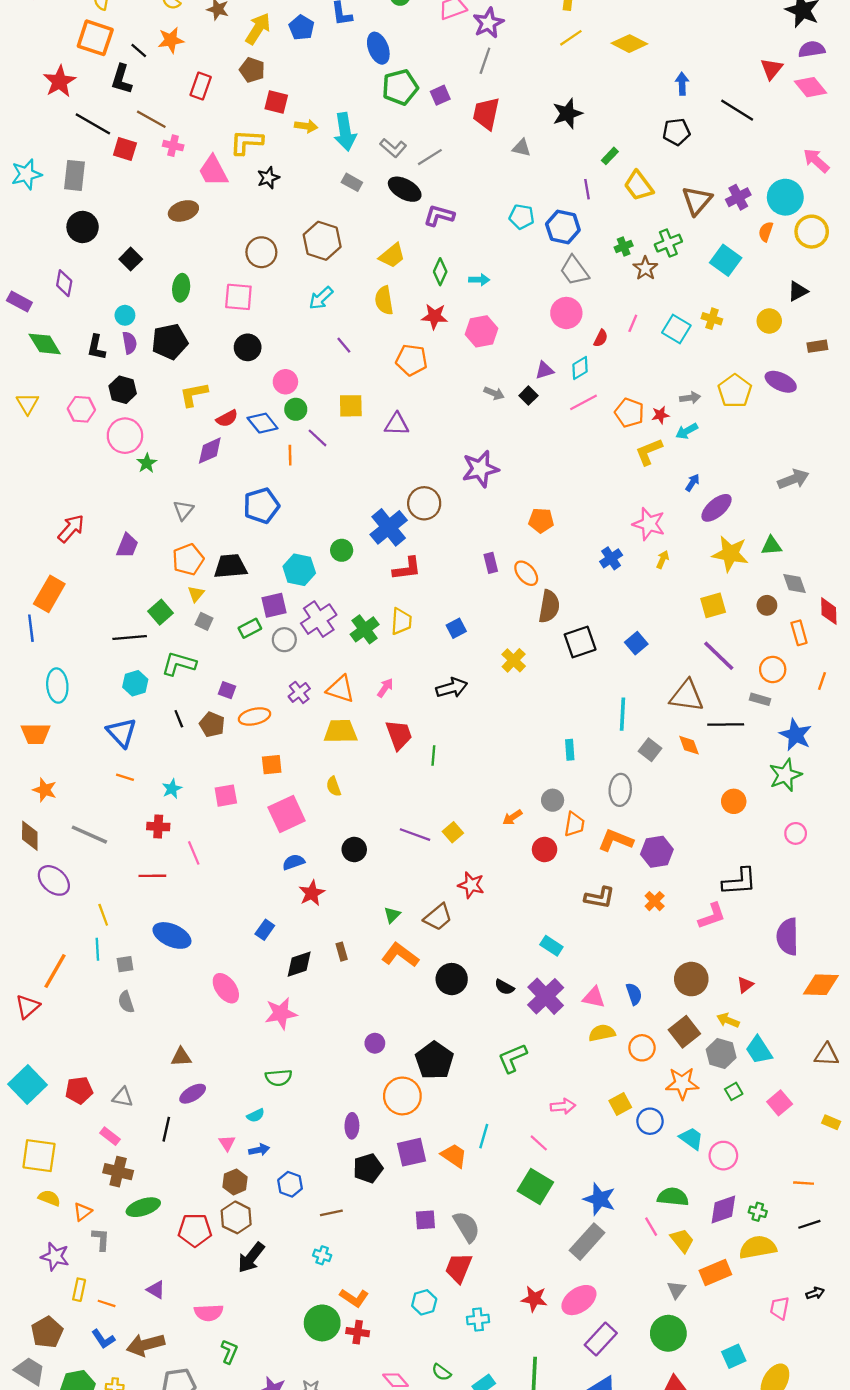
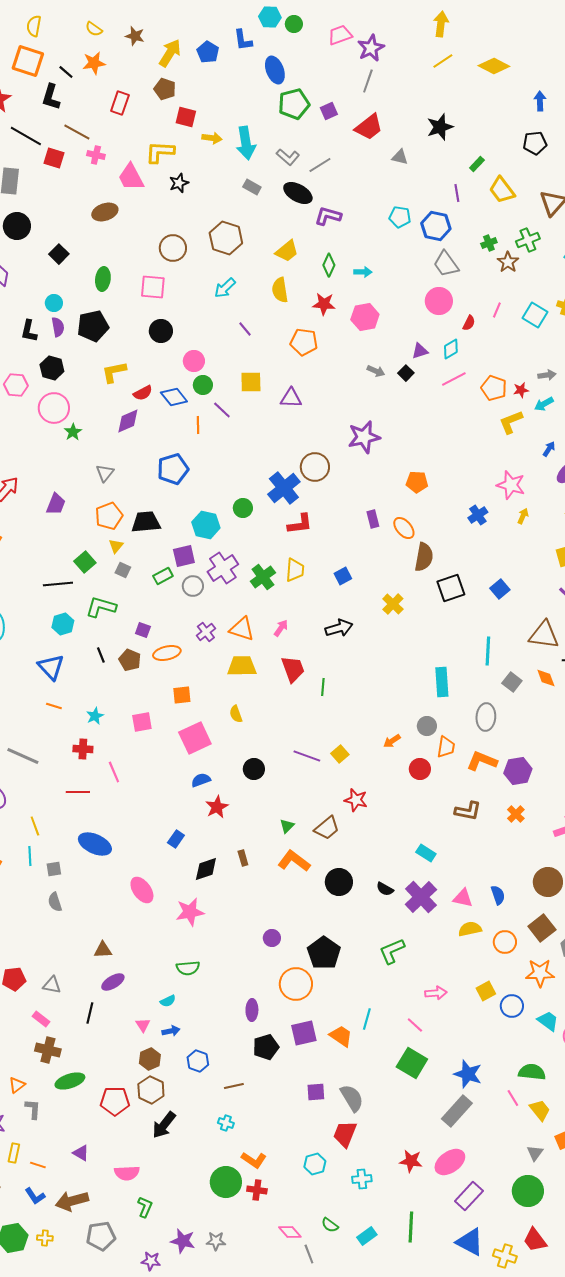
red trapezoid: (486, 114) -> (369, 127), turned -140
cyan rectangle: (570, 750) -> (442, 682), size x1.6

